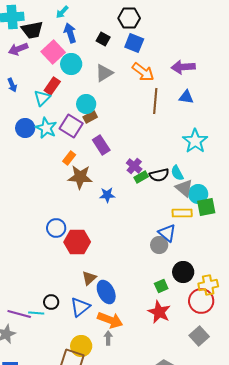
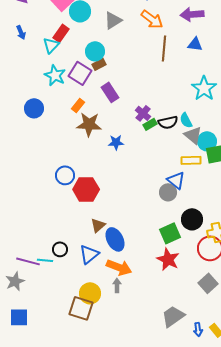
blue circle: (25, 128) -> (34, 108), moved
green square: (161, 286) -> (170, 233), size x1.5

